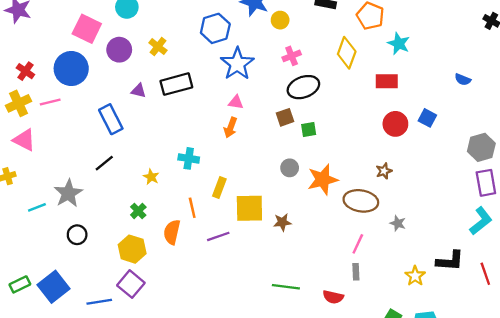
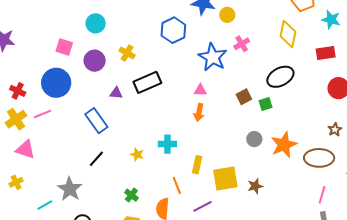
pink square: (87, 29) -> (64, 47), size x0.7
blue star: (237, 64) -> (213, 57), moved
black ellipse: (303, 87) -> (280, 77), moved
yellow star: (151, 177) -> (137, 154), moved

